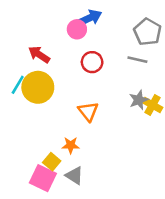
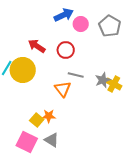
pink circle: (77, 29) -> (81, 24), moved
red arrow: (39, 55) -> (37, 46), moved
gray line: (137, 60) -> (76, 75), moved
yellow square: (52, 162) -> (37, 120), moved

